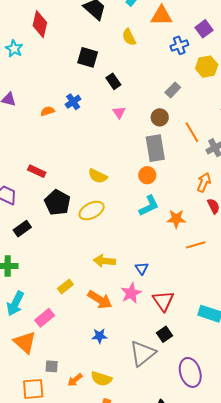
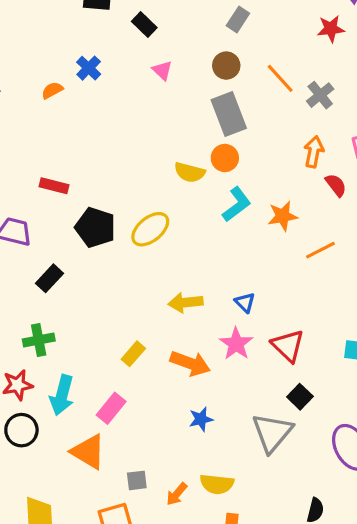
yellow semicircle: (98, 176) -> (190, 172), moved

